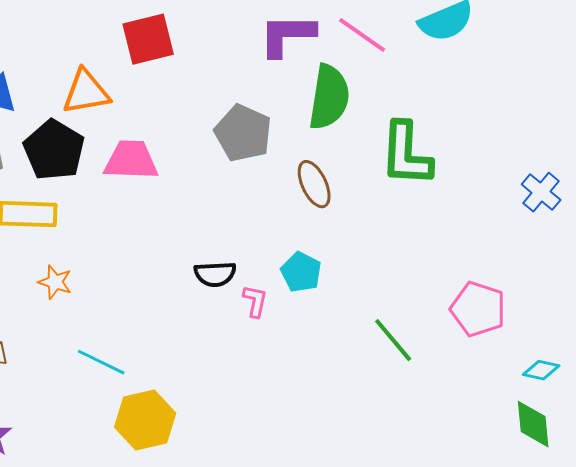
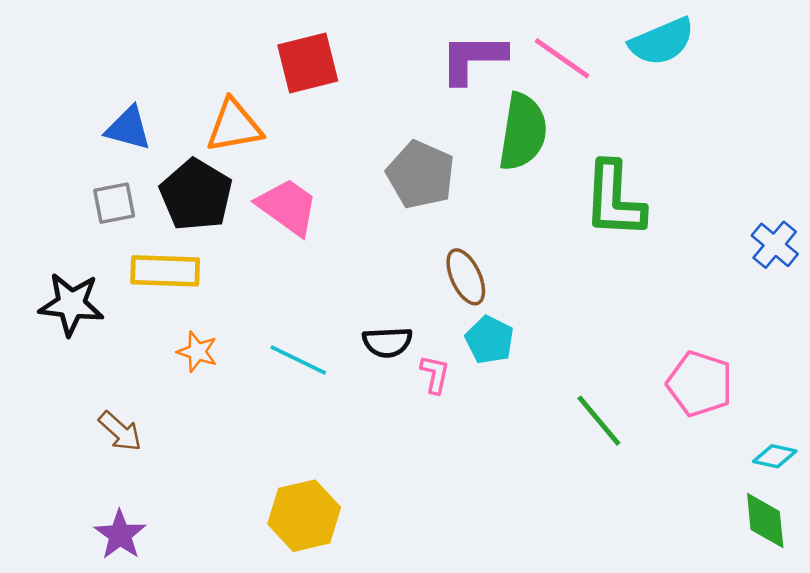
pink trapezoid: (131, 160) -> (288, 207), turned 34
brown ellipse: (314, 184) -> (466, 277), moved
cyan line: (101, 362) -> (298, 360), moved

